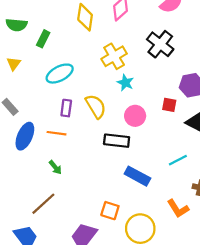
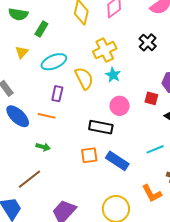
black cross: (160, 44) -> (148, 42), size x0.7
yellow triangle: (14, 64) -> (22, 52), moved
yellow semicircle: (96, 106) -> (84, 78), moved
blue ellipse: (25, 136) -> (18, 116), turned -75
green arrow: (55, 167) -> (43, 147), turned -40
orange square: (110, 211) -> (89, 155), moved, turned -30

